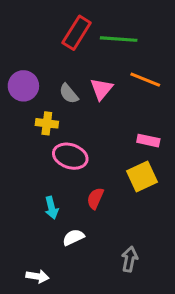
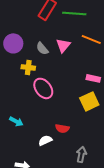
pink ellipse: (70, 156) -> (43, 88), turned 35
red semicircle: (95, 198) -> (62, 128), moved, turned -104
cyan arrow: (52, 208) -> (16, 121), moved, turned -48

